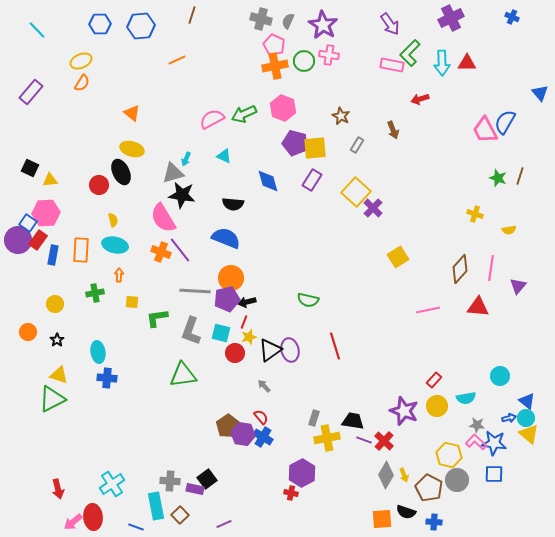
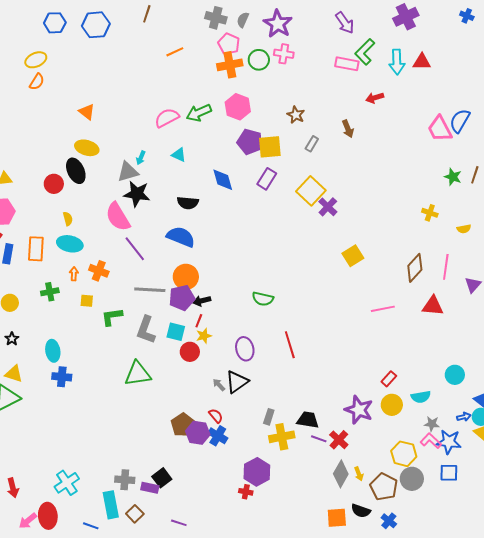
orange line: (177, 60) -> (175, 52), moved
orange cross: (161, 252) -> (99, 271), moved
black triangle: (270, 350) -> (237, 382), moved
blue cross: (434, 522) -> (389, 521), turned 35
purple line: (224, 524) -> (179, 523), turned 42

